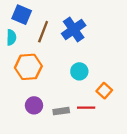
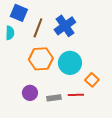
orange hexagon: (28, 67) -> (41, 59), moved
cyan circle: (79, 71) -> (70, 63), size x1.5

